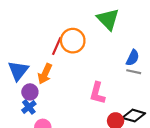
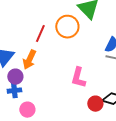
orange circle: (73, 41) -> (67, 27), moved
blue cross: (29, 107) -> (14, 91), turned 32

